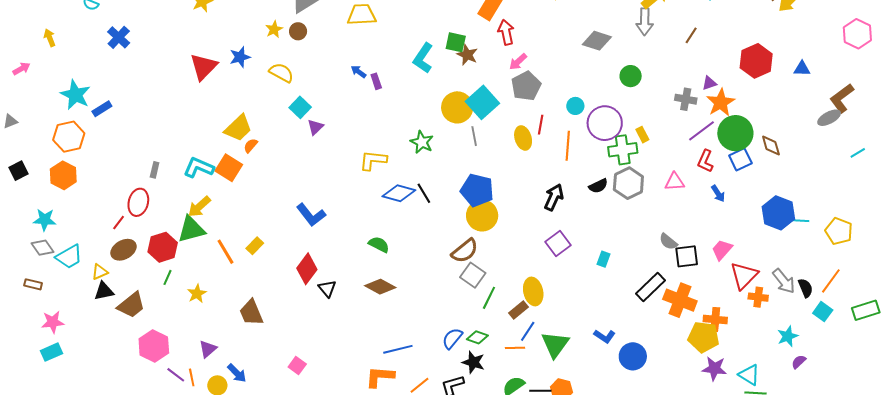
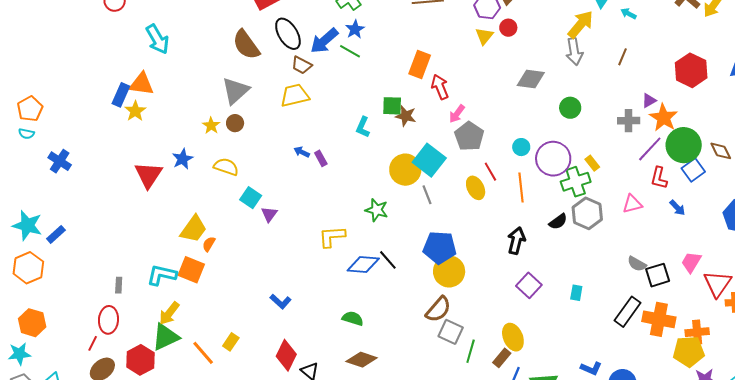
cyan L-shape: (423, 58) -> (363, 127), size x0.7
red line: (541, 125) -> (490, 172), turned -30
orange hexagon: (63, 175) -> (32, 323), moved
blue L-shape: (311, 215) -> (281, 301), size x0.7

